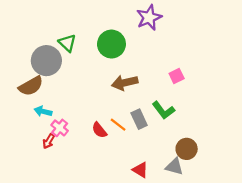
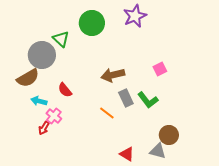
green circle: (111, 44) -> (92, 23), moved
gray rectangle: (139, 119) -> (126, 98), moved
red semicircle: (99, 130) -> (65, 90), moved

